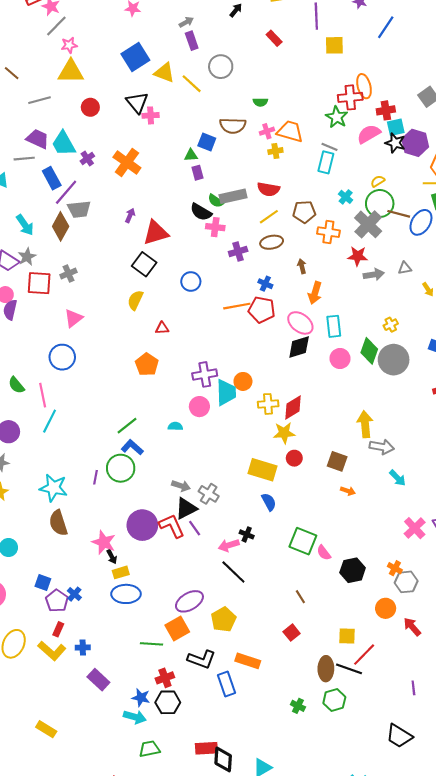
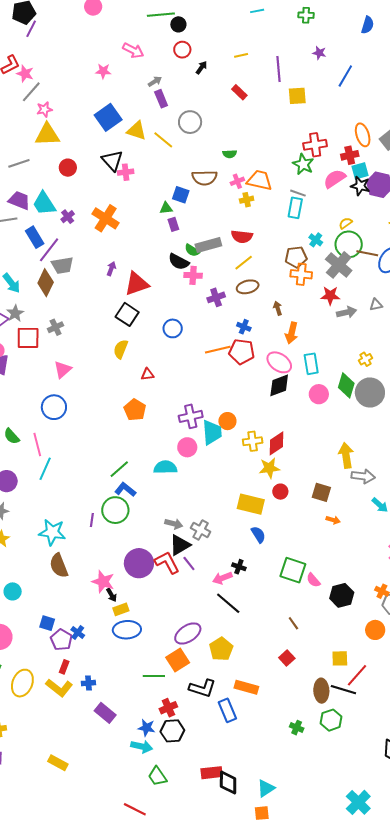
orange ellipse: (364, 86) -> (363, 135), moved
brown pentagon: (304, 212) -> (296, 257), moved
cyan semicircle: (175, 426) -> (165, 467), size x1.6
green trapezoid: (149, 749) -> (157, 776), turned -110

